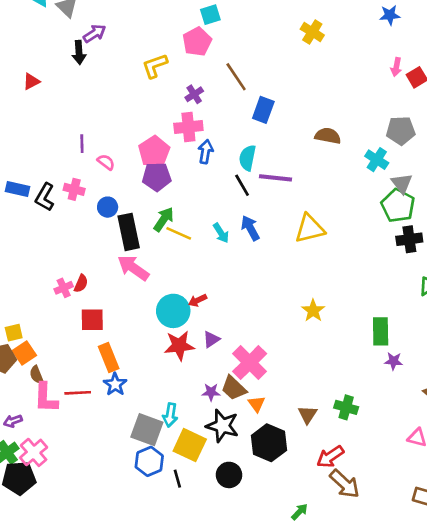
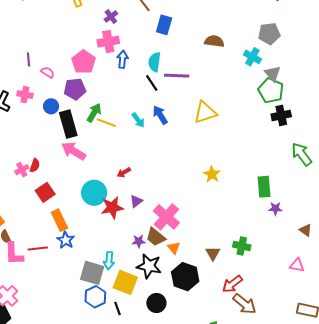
purple pentagon: (157, 177) -> (75, 89), moved
cyan circle: (173, 311) -> (94, 193), moved
red square: (92, 320) -> (45, 192), turned -30

